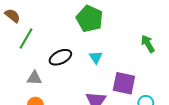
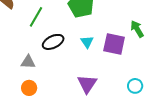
green line: (26, 39) -> (36, 17), moved
purple square: (124, 83) -> (114, 44), moved

